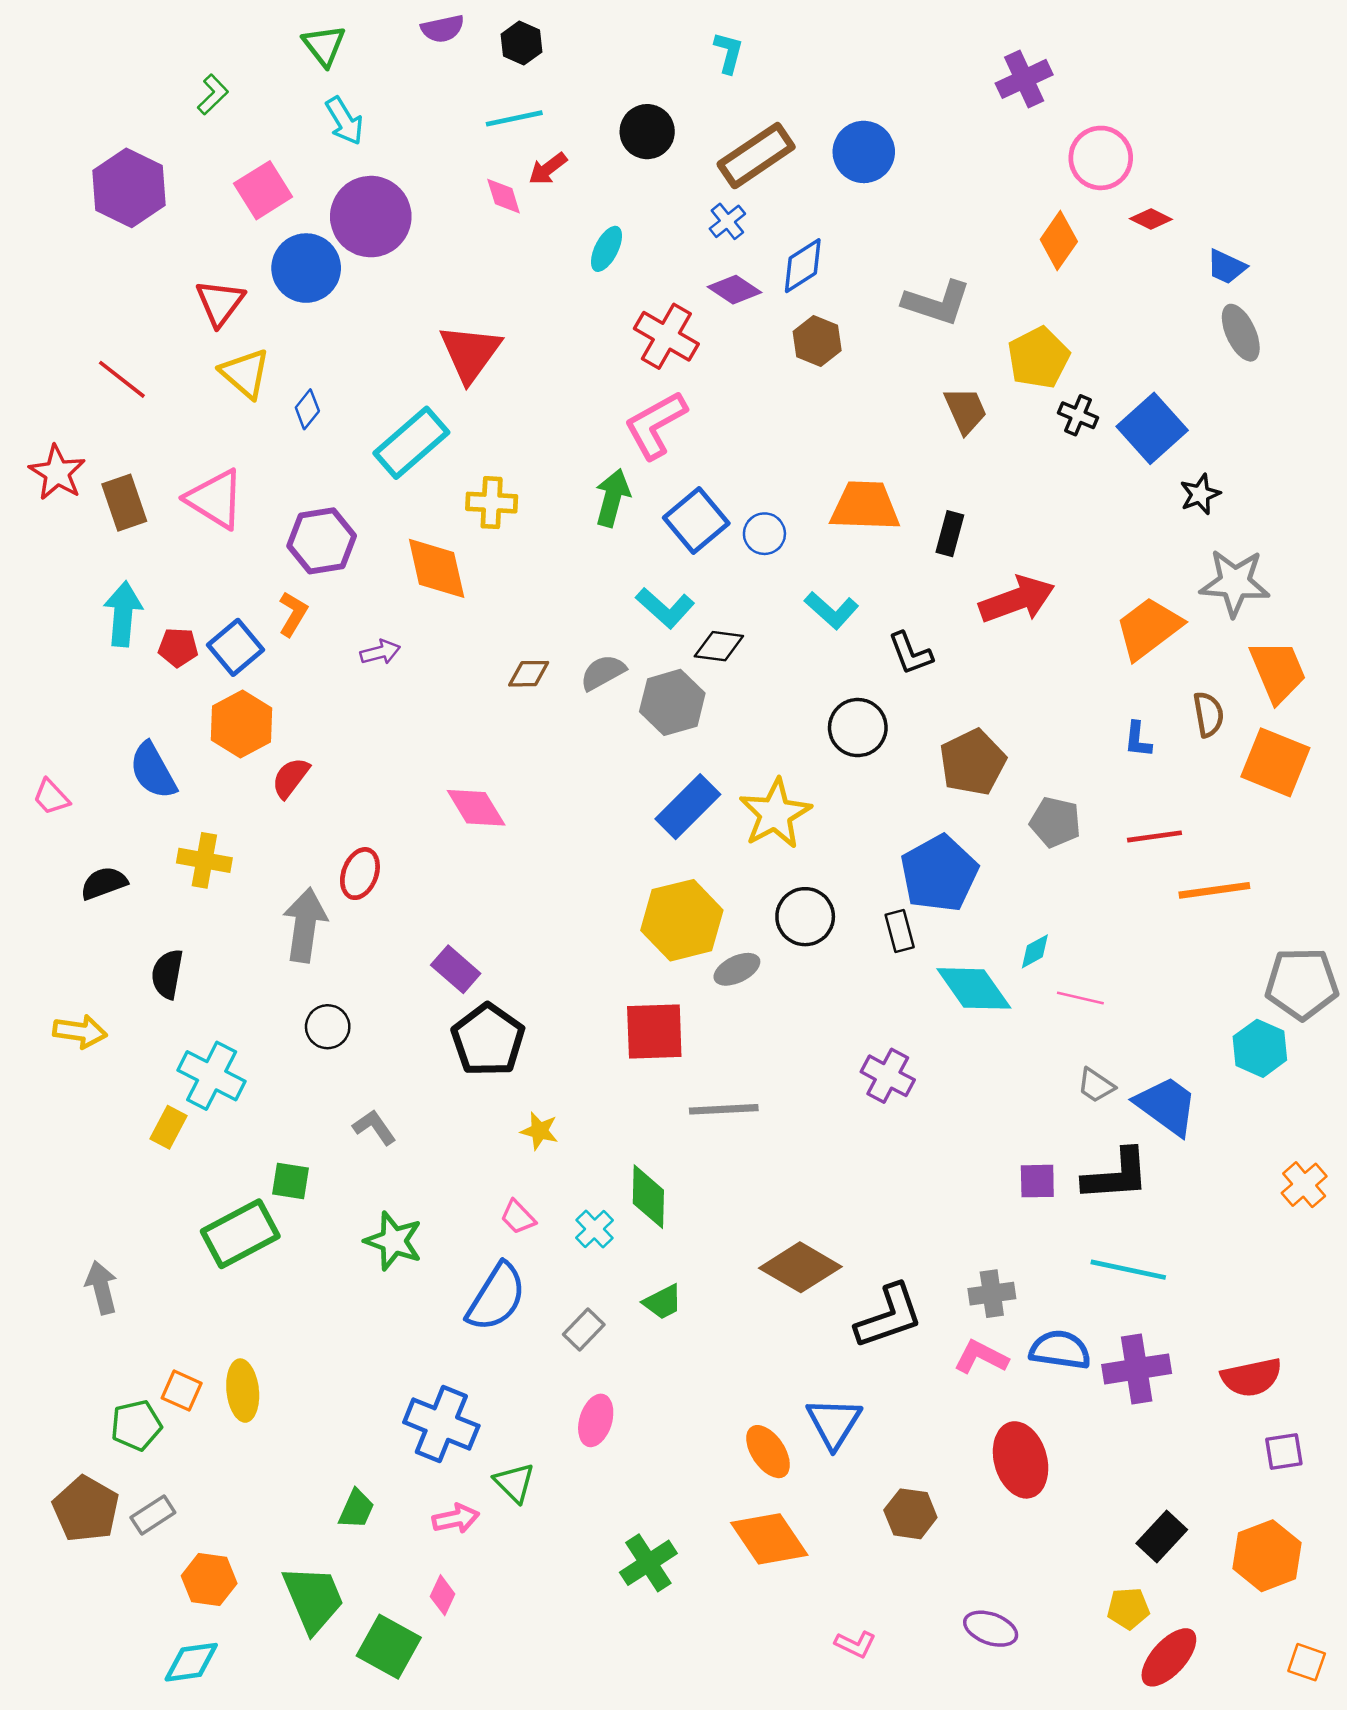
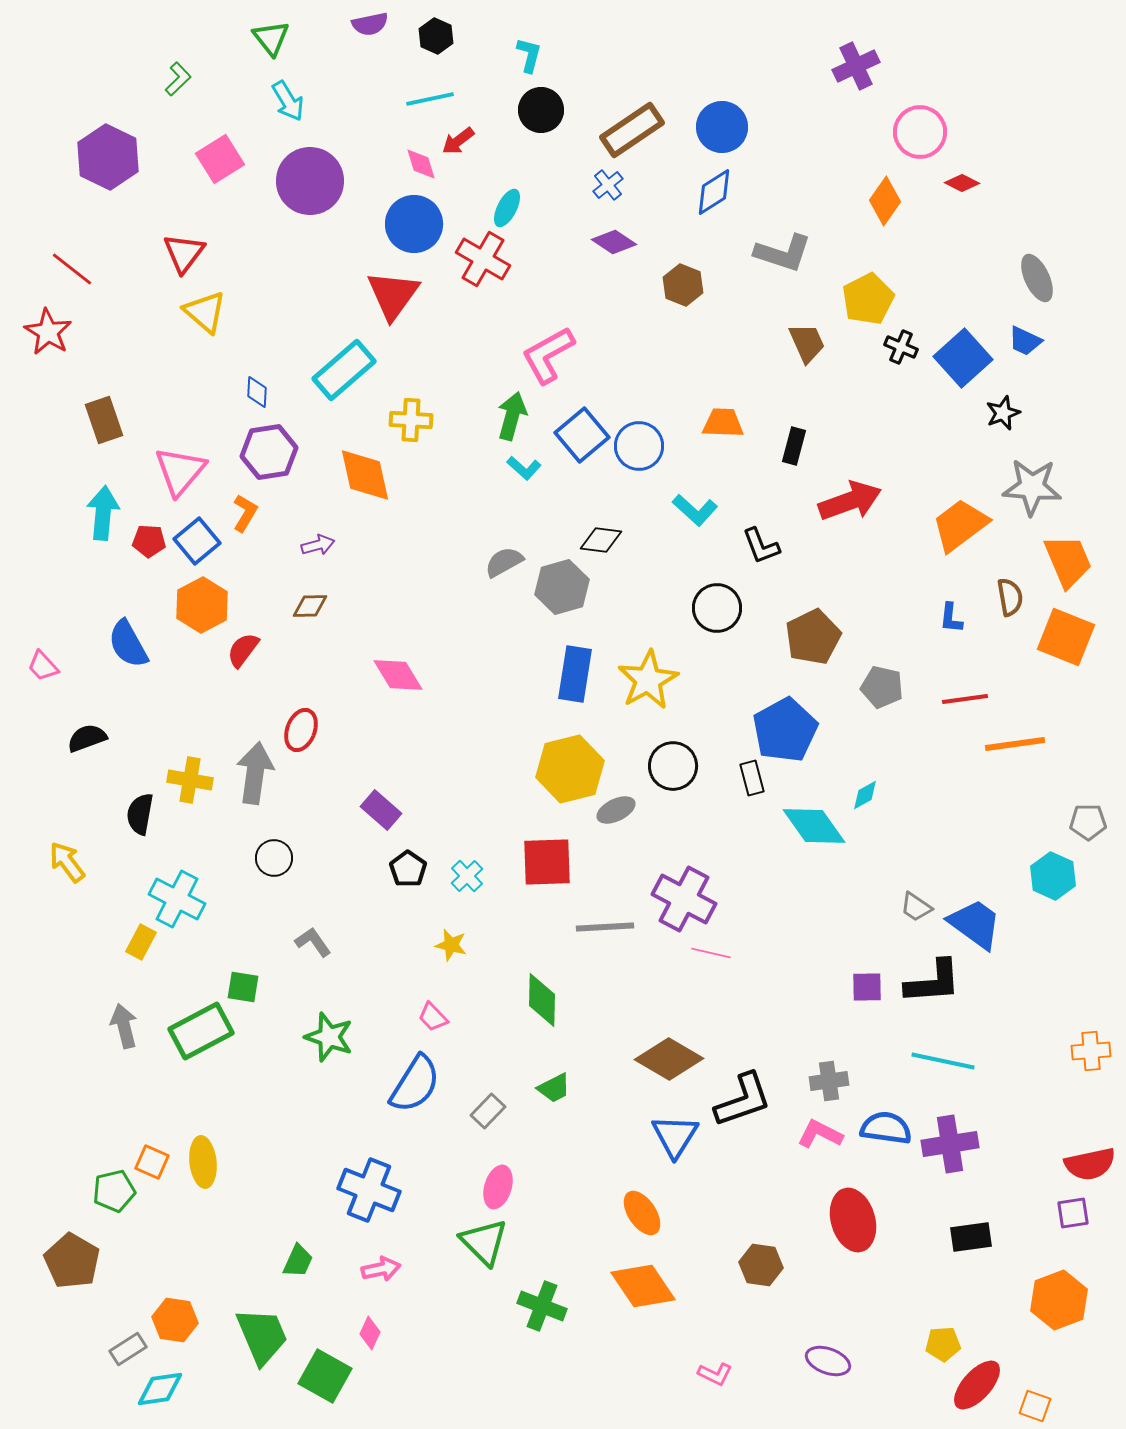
cyan L-shape: (729, 53) -> (529, 55), moved
blue diamond: (803, 266) -> (714, 192), moved
blue trapezoid: (1226, 267) -> (1025, 341), moved
blue circle: (306, 268) -> (414, 224), moved
red cross: (666, 336) -> (483, 259), moved
red line: (122, 379) -> (72, 269), moved
blue diamond: (307, 409) -> (257, 392), moved, turned -36
red star: (57, 473) -> (48, 332), moved
pink triangle: (215, 499) -> (180, 471), moved, turned 38
orange trapezoid: (865, 506) -> (723, 423), size x0.7
blue circle: (764, 534) -> (639, 446), size x1.4
cyan L-shape: (665, 608) -> (524, 468), moved, size x0.7
brown diamond: (529, 674) -> (310, 606), moved
blue rectangle: (688, 807) -> (575, 674), turned -36
yellow cross: (204, 860) -> (190, 780), moved
gray pentagon: (1302, 984) -> (1088, 822), size x0.6
pink line: (1080, 998) -> (711, 953), moved
yellow arrow: (80, 1032) -> (67, 862), turned -135
black pentagon: (488, 1040) -> (408, 869), size x0.6
purple cross: (888, 1076) -> (684, 899), moved, size x1.4
orange cross: (1304, 1185) -> (1091, 1051), moved, turned 36
cyan cross: (595, 1229) -> (467, 876), moved
gray arrow: (101, 1288) -> (124, 1026), moved
red semicircle: (1252, 1377) -> (1090, 1164), moved
blue triangle: (834, 1423) -> (675, 1136), moved
green triangle: (514, 1483) -> (484, 1242), moved, size x1.4
gray rectangle: (153, 1515) -> (128, 1349), moved
black rectangle: (1162, 1537) -> (971, 1237), moved, turned 39
green cross: (648, 1563) -> (542, 1306), turned -36
orange square: (1307, 1662) -> (1035, 1406), moved

